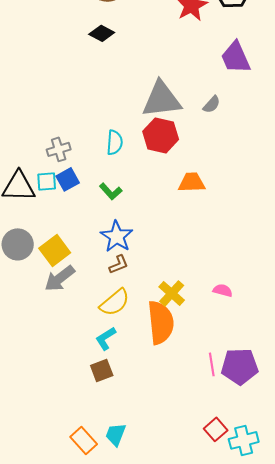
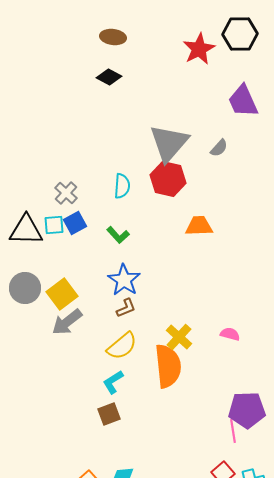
gray triangle: (162, 99) -> (169, 143), turned -42
gray cross: (59, 149) -> (66, 193), turned -30
pink line: (212, 364) -> (233, 431), moved

